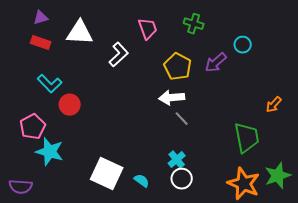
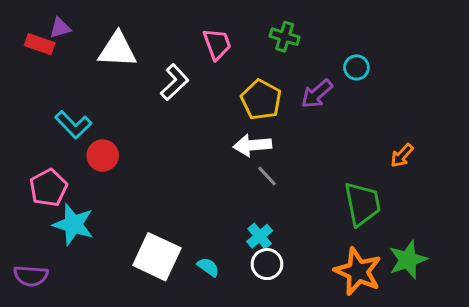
red rectangle: (41, 43) -> (40, 44), moved

